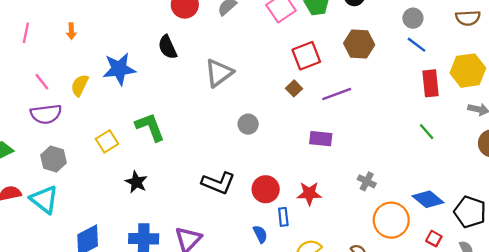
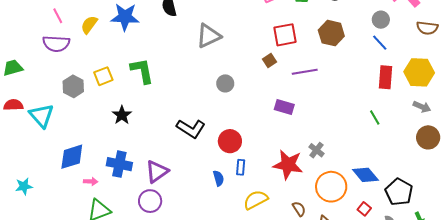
gray hexagon: (53, 159) -> (73, 86), moved
red star: (309, 194) -> (288, 165), moved, size x1.4

